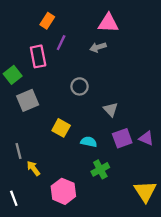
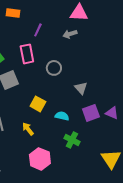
orange rectangle: (47, 21) -> (13, 13), moved, turned 64
pink rectangle: (38, 56) -> (27, 54), moved
yellow arrow: (33, 168) -> (28, 129), moved
green cross: (100, 169) -> (72, 140), turned -35

